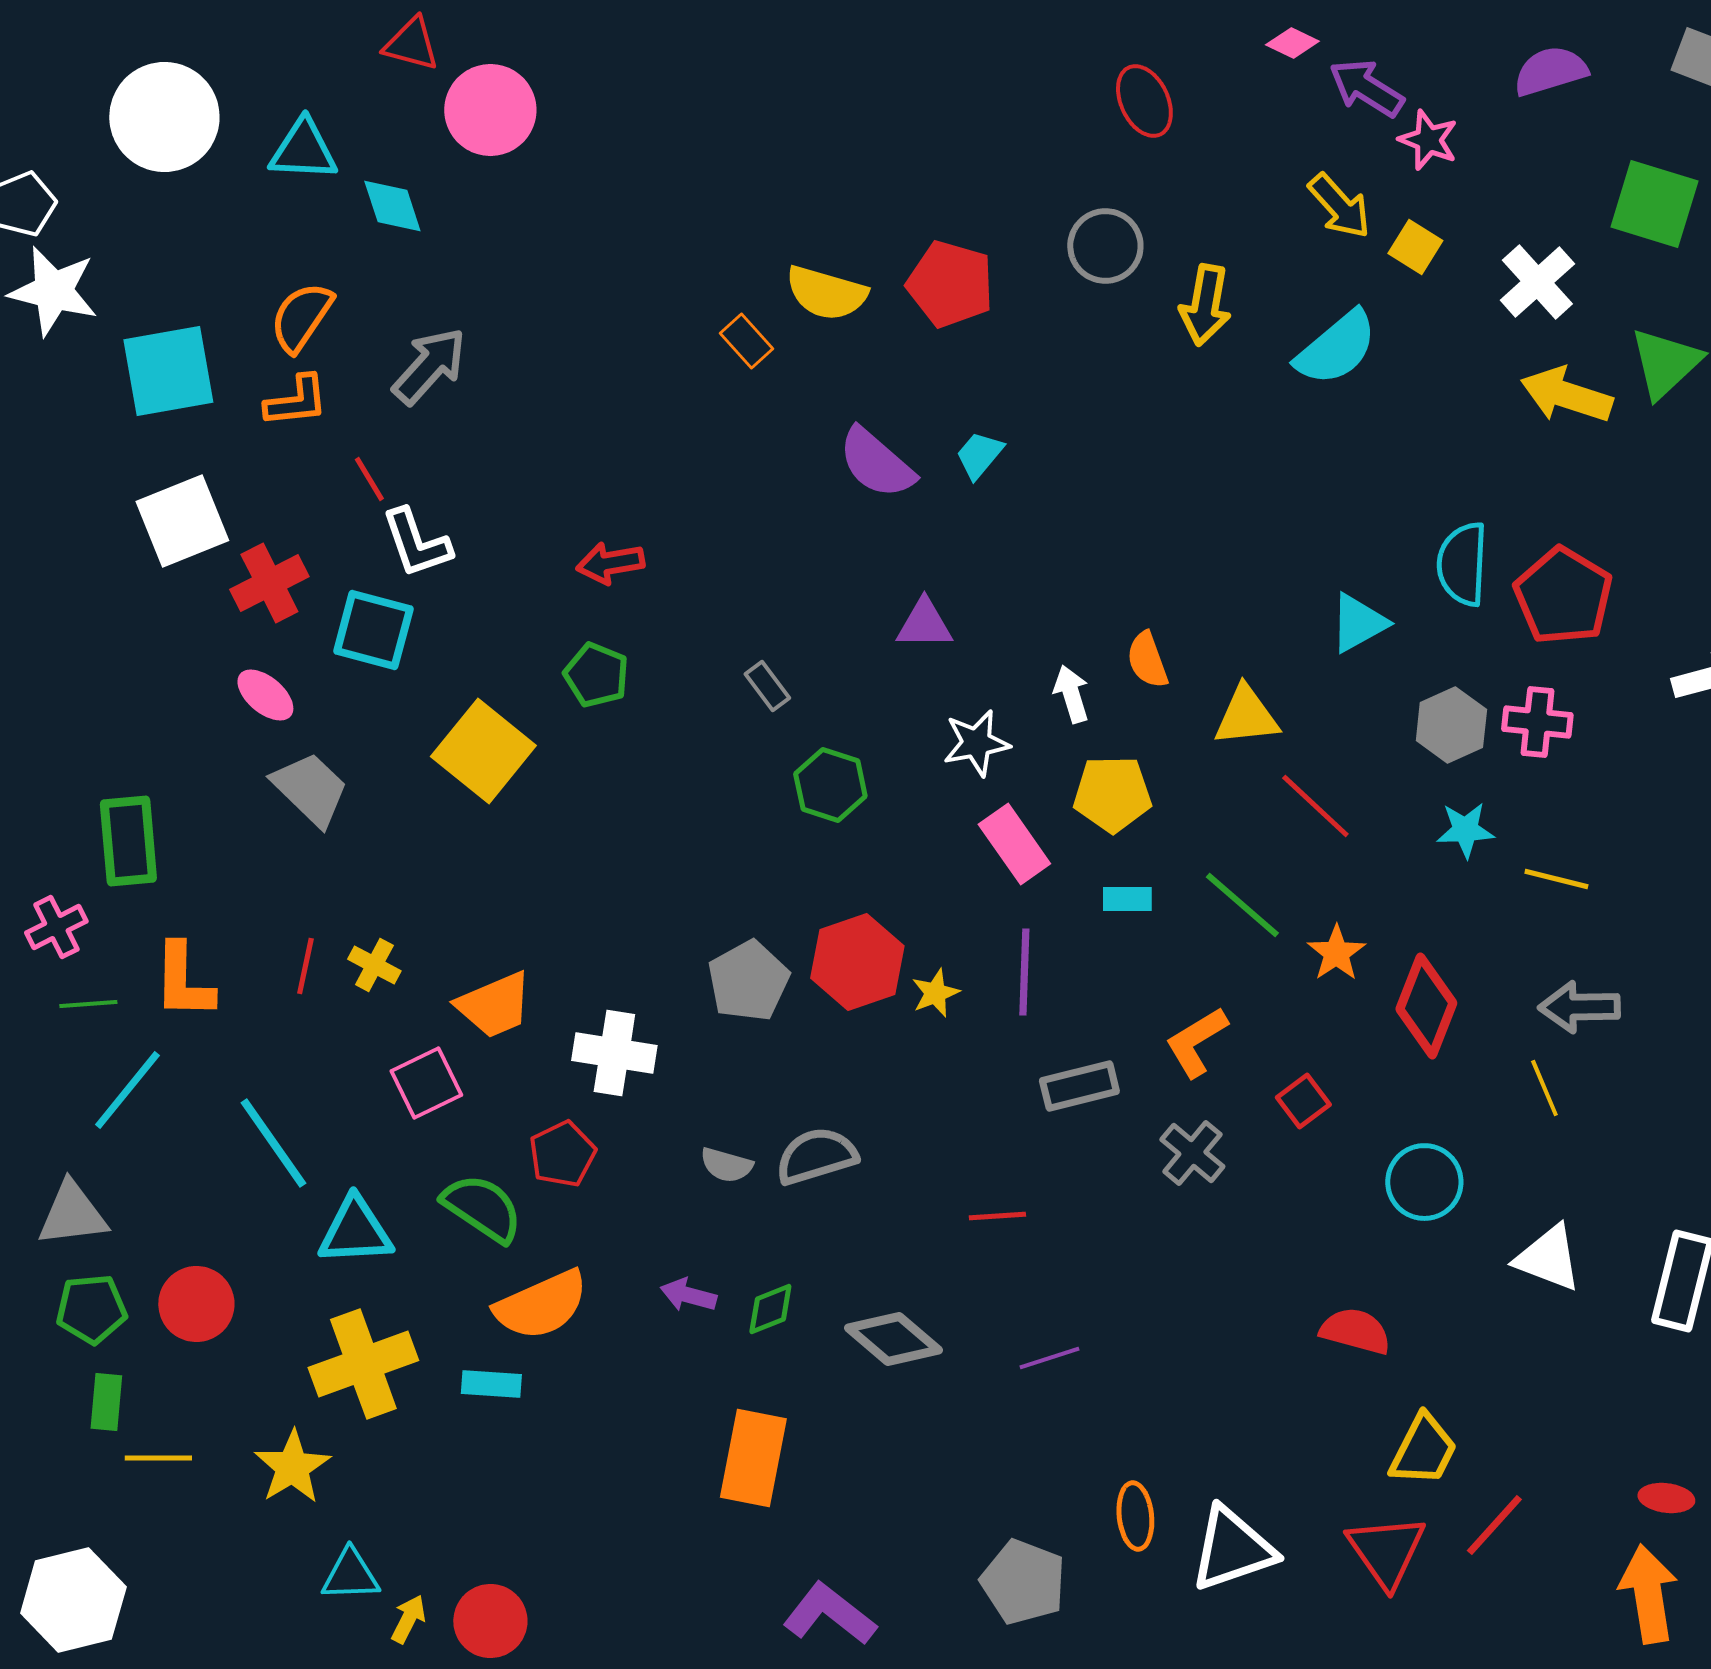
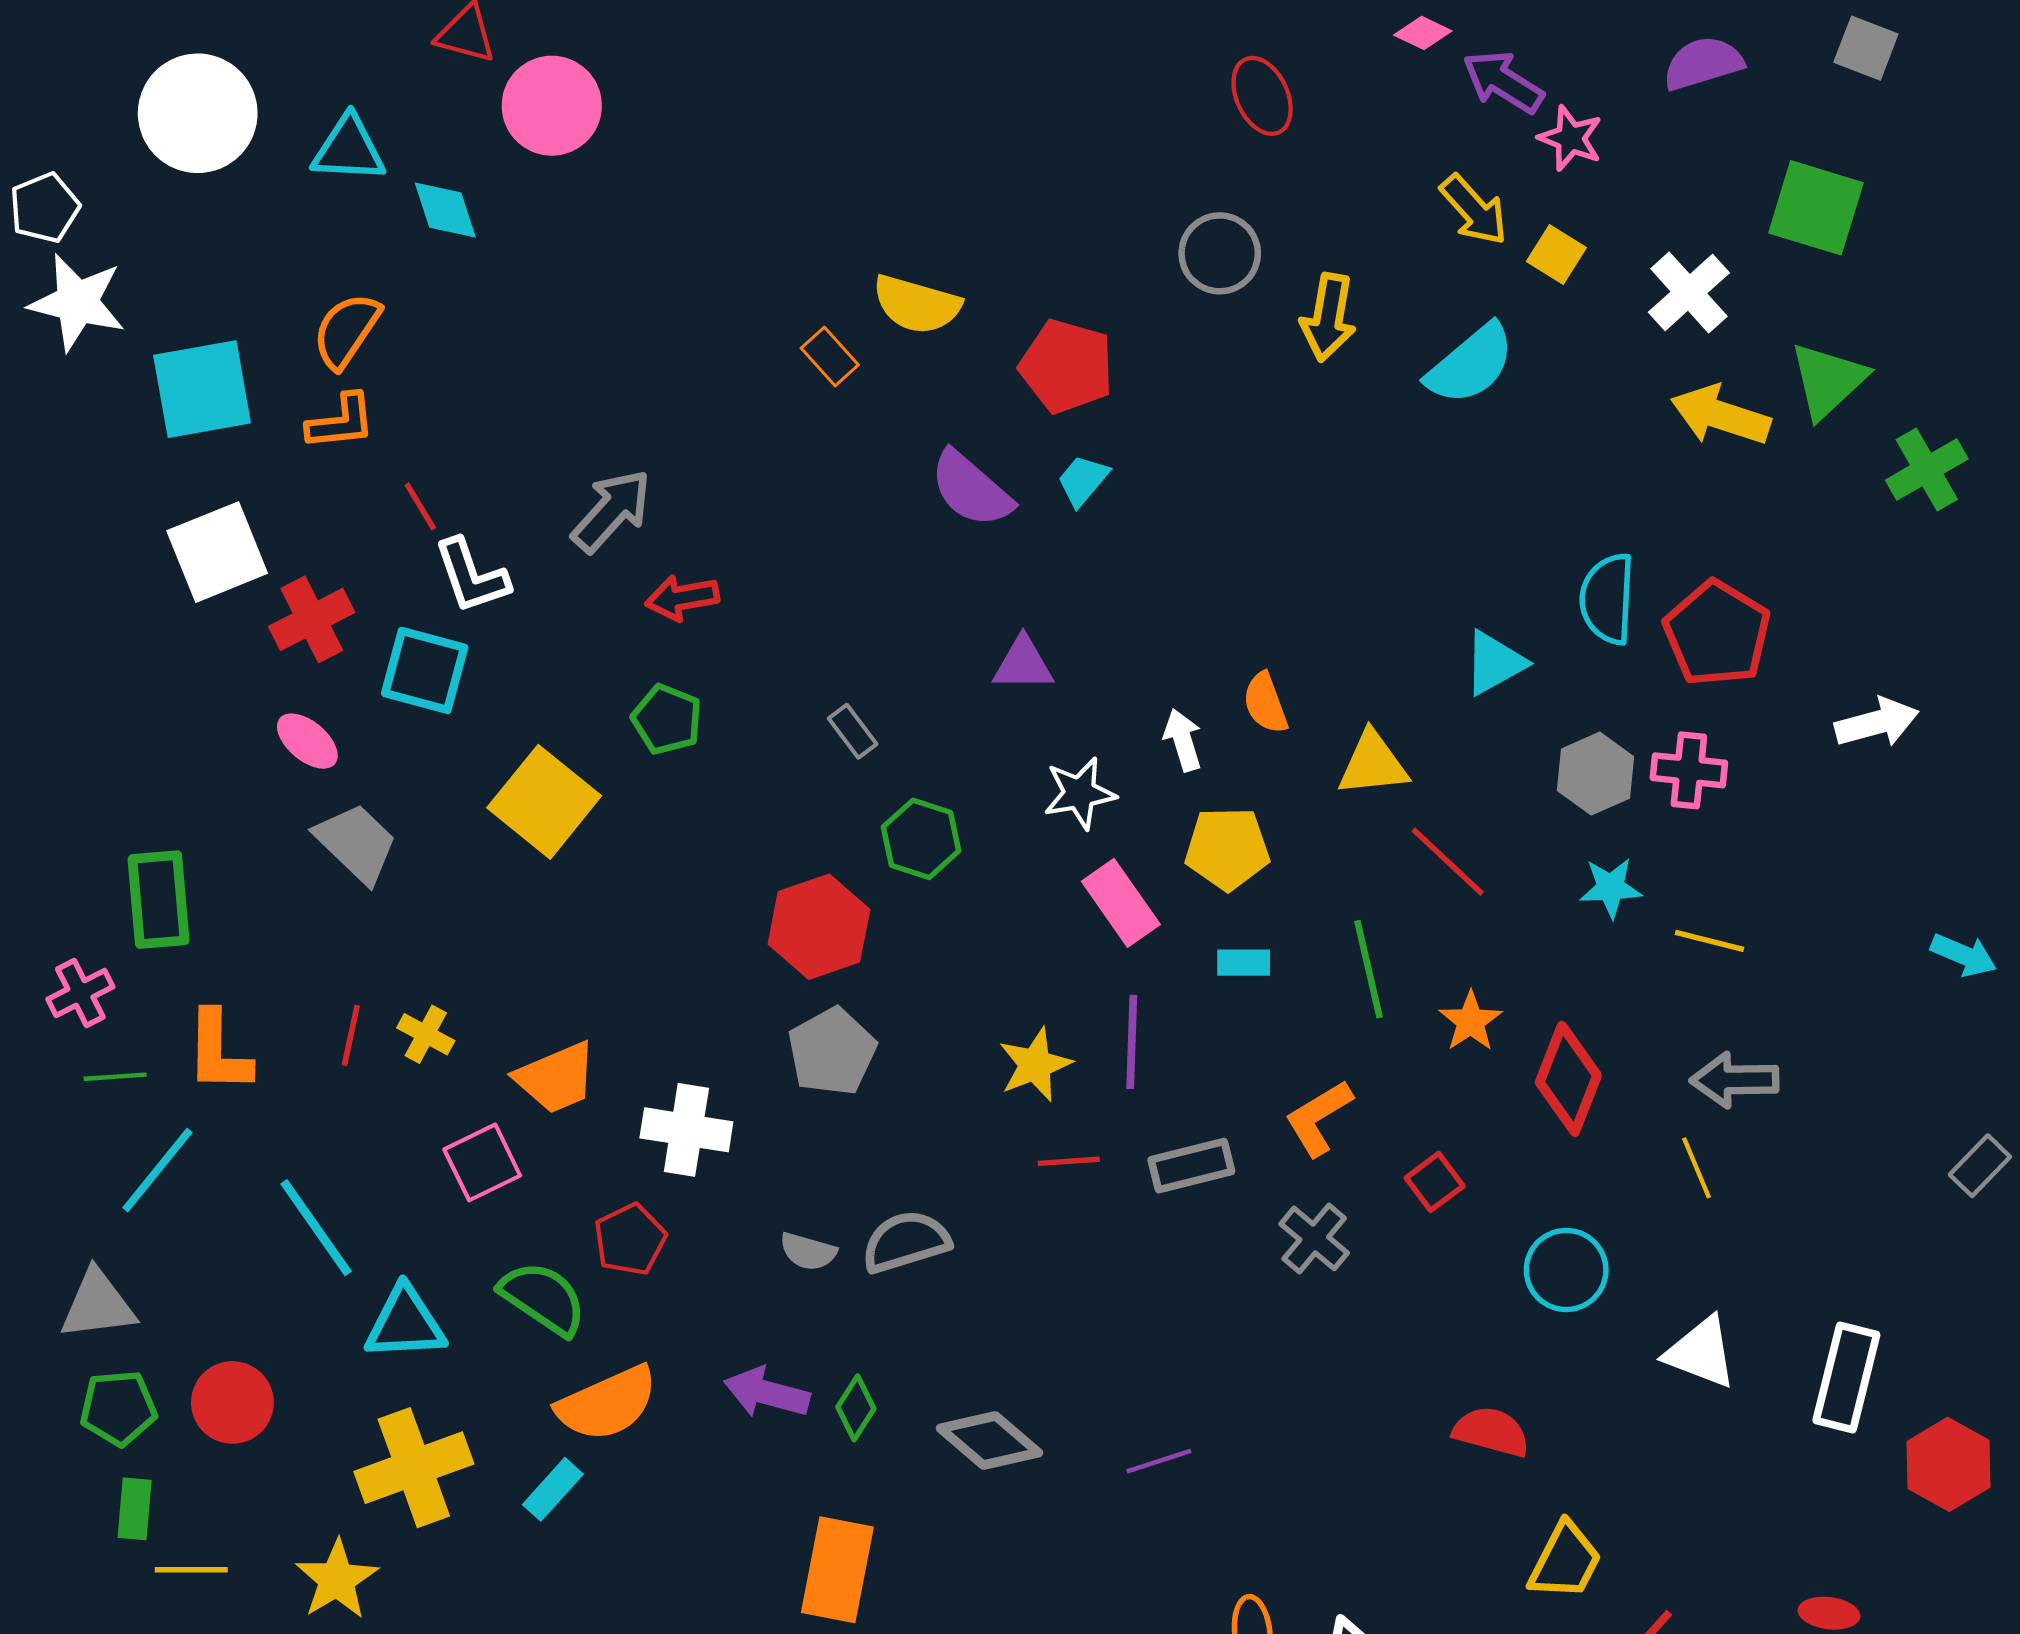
red pentagon: (950, 284) -> (1067, 366), moved
gray arrow: (429, 366) -> (611, 511), moved
green line: (1242, 905) -> (1368, 969), turned 36
red hexagon: (857, 962) -> (819, 927), moved
yellow star: (935, 993) -> (1035, 1065), size x1.4
red line: (997, 1216) -> (1069, 1161), moved
purple arrow: (688, 1295) -> (767, 1393), size x1.4
green diamond: (770, 1309) -> (856, 1408), turned -36
cyan rectangle: (491, 1384) -> (553, 1489), turned -52

